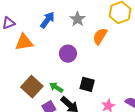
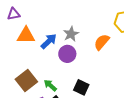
gray star: (78, 19) -> (71, 34), moved
blue arrow: (47, 20) -> (49, 41), moved

